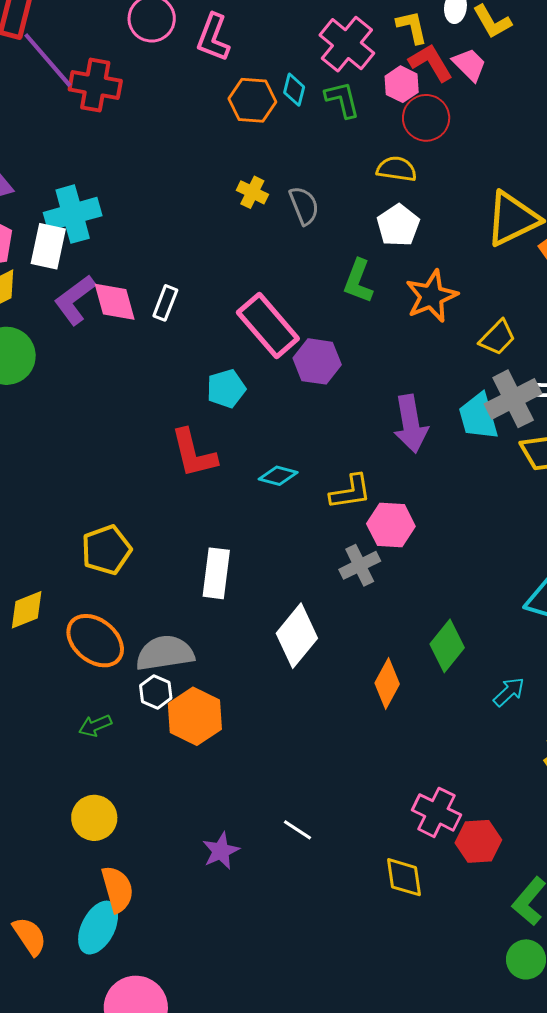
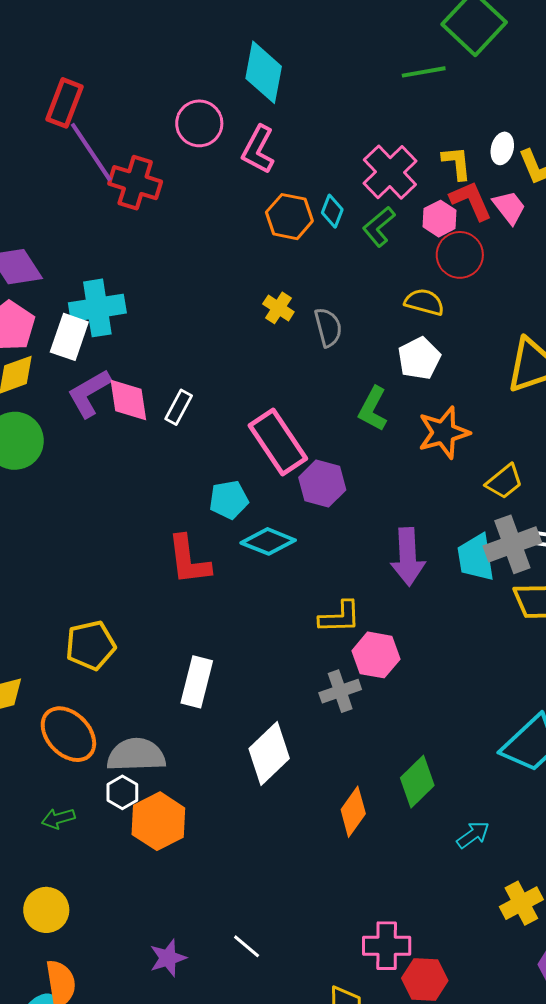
green L-shape: (342, 99) -> (379, 227), turned -123
cyan diamond: (278, 476) -> (268, 541), moved, size x1.4
pink cross: (436, 812) -> (387, 946), turned -33

